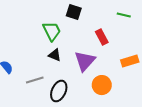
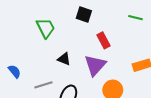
green trapezoid: (52, 31) -> (46, 28), moved
red rectangle: (102, 37) -> (103, 40), moved

